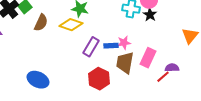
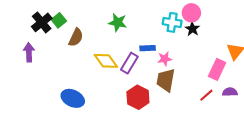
yellow diamond: (71, 25) -> (106, 61), moved, turned 35
blue rectangle: (111, 46) -> (148, 48), moved
pink rectangle: (148, 58) -> (217, 69), moved
purple semicircle: (172, 68) -> (230, 92), moved

